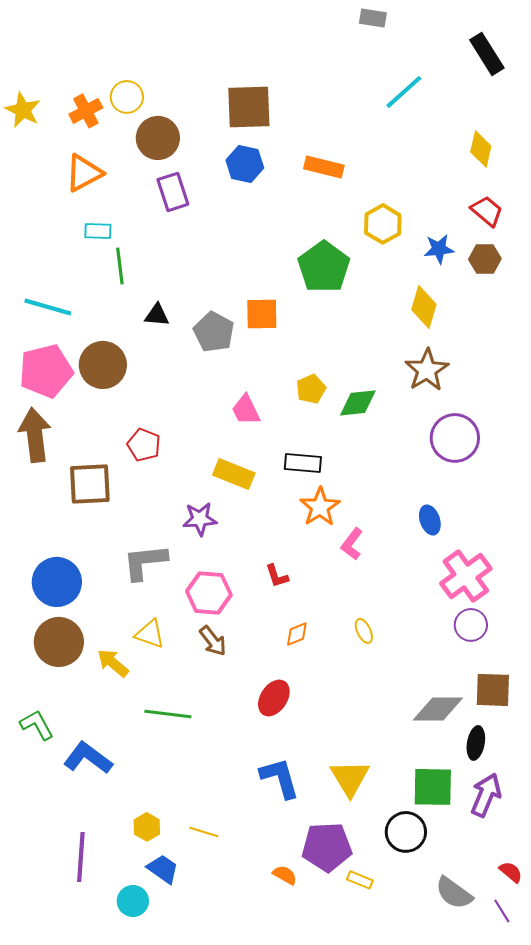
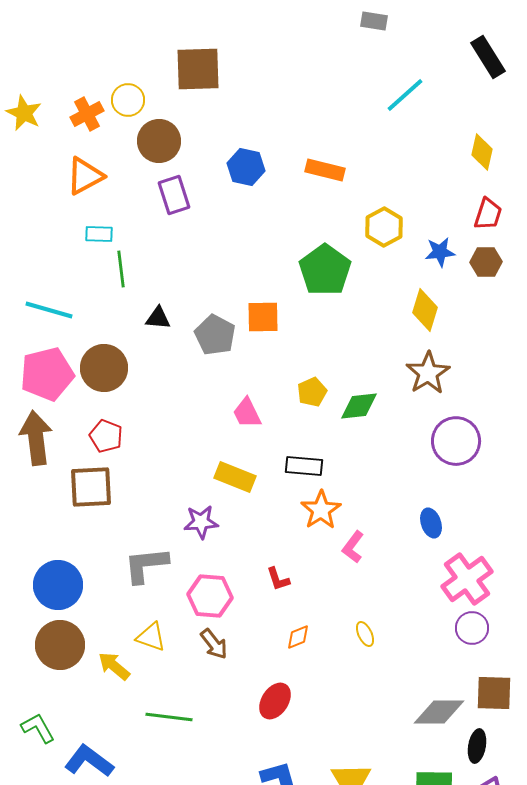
brown square: (249, 107) -> (198, 69), moved
red trapezoid: (487, 211) -> (488, 214), turned 68
red pentagon: (144, 445) -> (106, 436), moved

